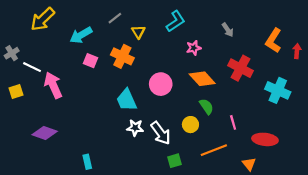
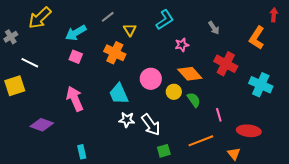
red arrow: (297, 51) -> (274, 15), moved
gray cross: (12, 53) -> (11, 37), moved
pink square: (90, 61) -> (76, 57), moved
pink arrow: (53, 85) -> (75, 99), moved
yellow square: (16, 92) -> (15, 86), size x1.5
yellow circle: (190, 125) -> (174, 92), moved

